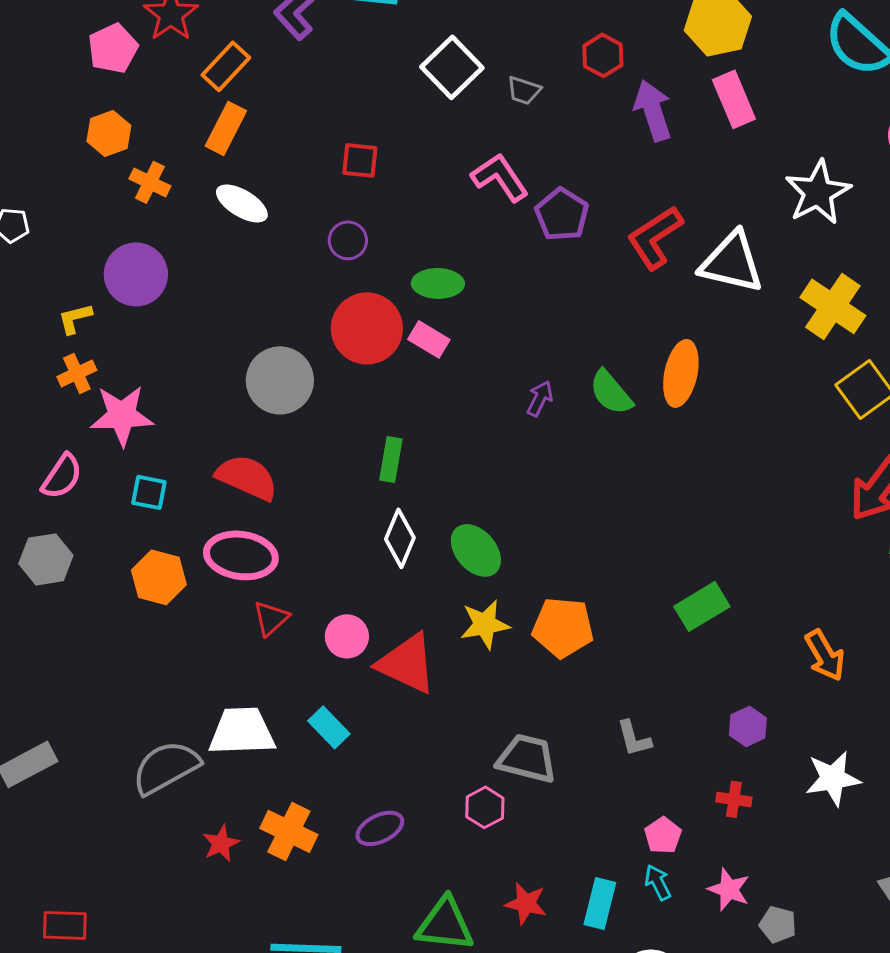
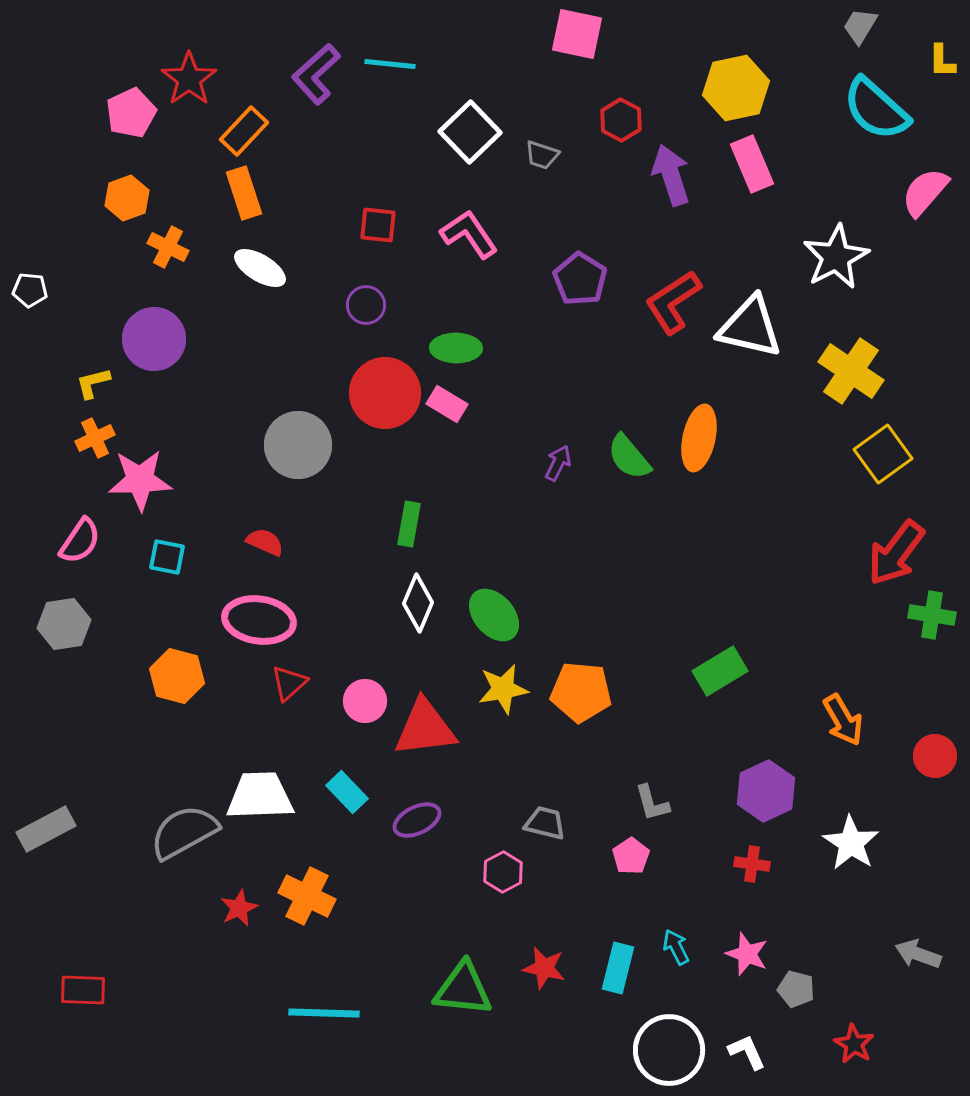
orange rectangle: (226, 128) -> (244, 193), turned -45
pink L-shape: (500, 177) -> (469, 234), moved
red semicircle: (247, 477) -> (265, 542), size x0.6
orange hexagon: (159, 577) -> (177, 676), moved
red triangle: (407, 663) -> (425, 728), turned -32
purple hexagon: (748, 726) -> (766, 791), size x1.5
gray trapezoid: (527, 758) -> (545, 823), size x0.7
white star: (833, 778) -> (851, 843), turned -30
purple ellipse: (380, 828) -> (417, 820), moved
pink pentagon: (663, 835) -> (631, 856), moved

